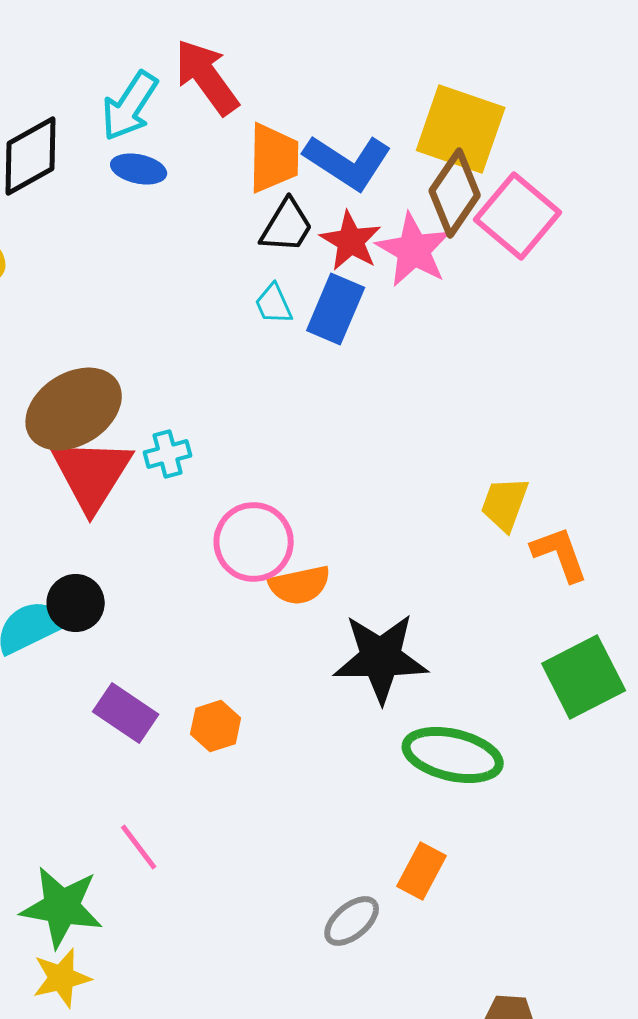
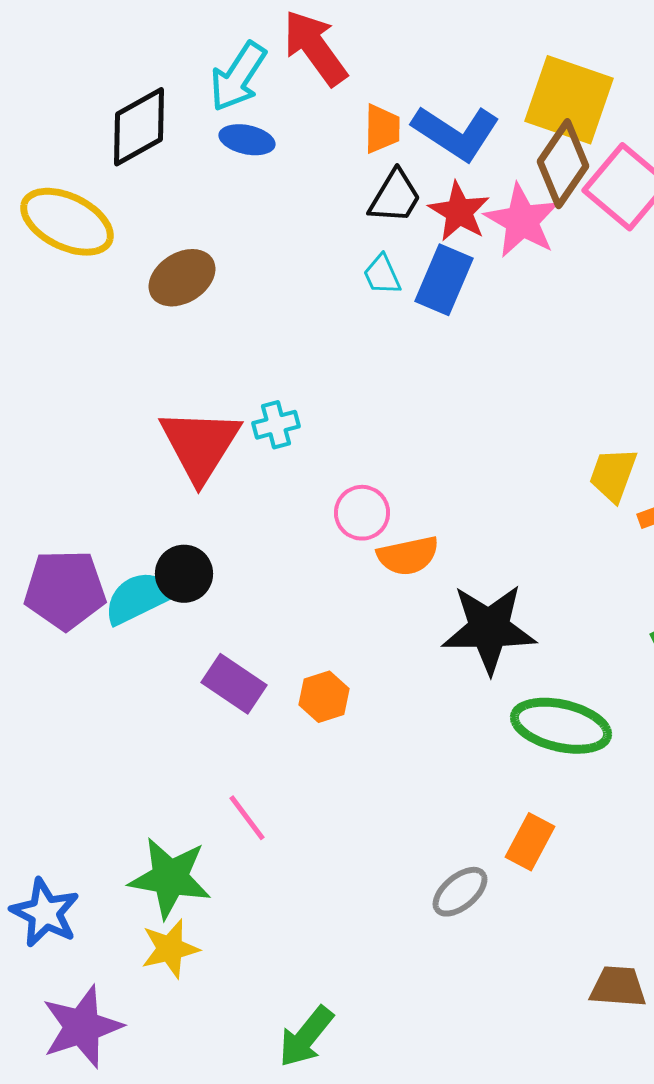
orange trapezoid: (274, 158) -> (382, 129), size x0.7
brown ellipse: (74, 409) -> (182, 278), moved, size x0.7
pink circle: (254, 542) -> (362, 513), size x0.7

